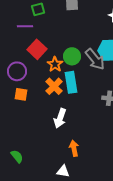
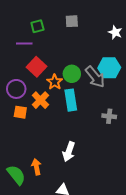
orange cross: (54, 86) -> (40, 100), moved
white arrow: (60, 118) -> (69, 152), moved
orange arrow: (74, 148) -> (36, 167), moved
green semicircle: (17, 156) -> (16, 175), size x1.5

